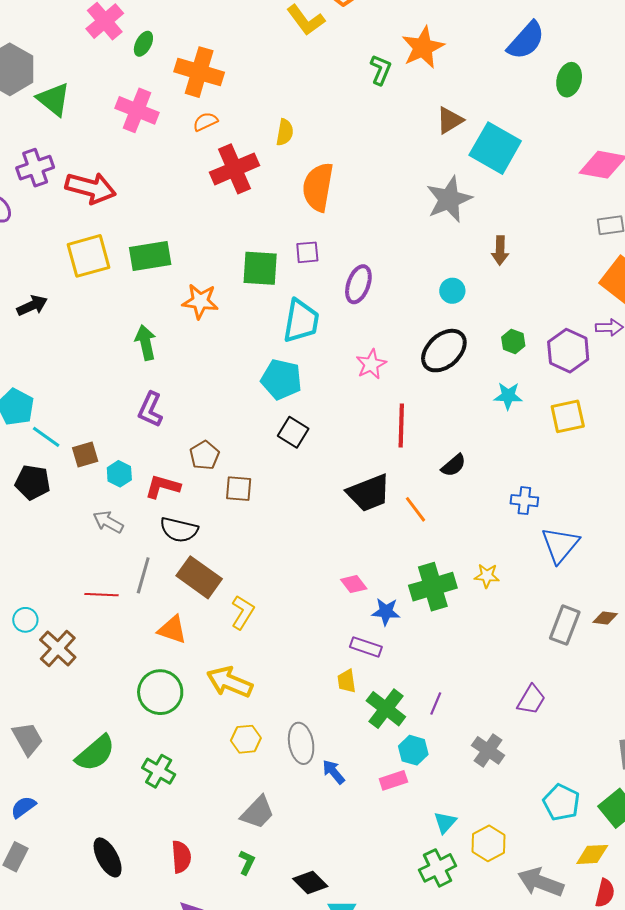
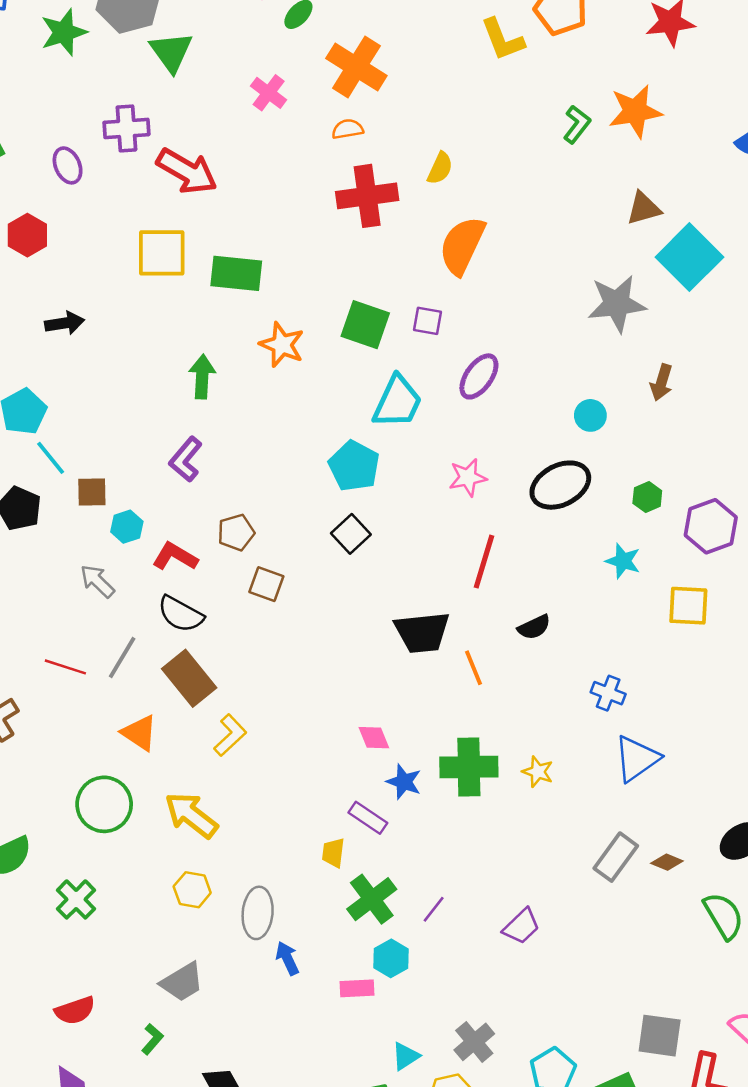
pink cross: (137, 110) -> (269, 93), size x0.7
black arrow: (32, 306) -> (65, 323), moved
purple trapezoid: (531, 700) -> (521, 926), moved
gray cross: (488, 750) -> (474, 1042), moved
red semicircle: (181, 857) -> (75, 1011), turned 60

